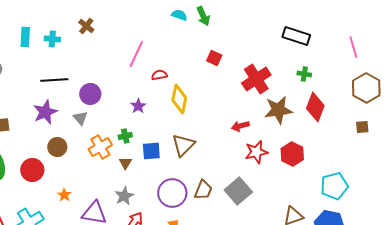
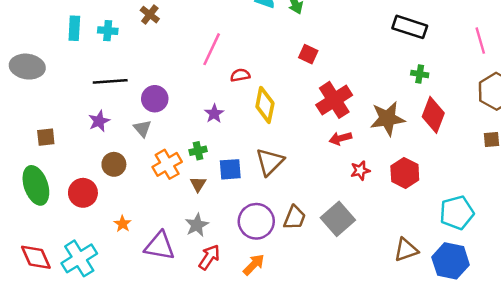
red cross: (256, 79) -> (334, 100), moved
purple star: (45, 112) -> (99, 121), size x0.7
red star: (256, 152) -> (360, 171), size x0.7

